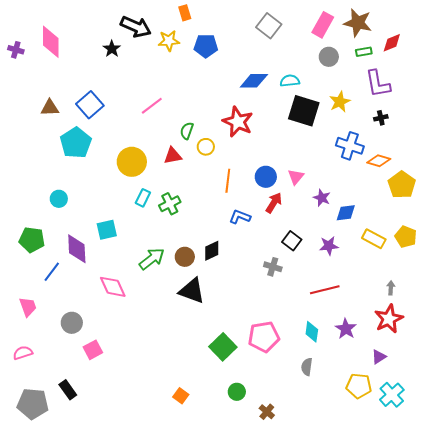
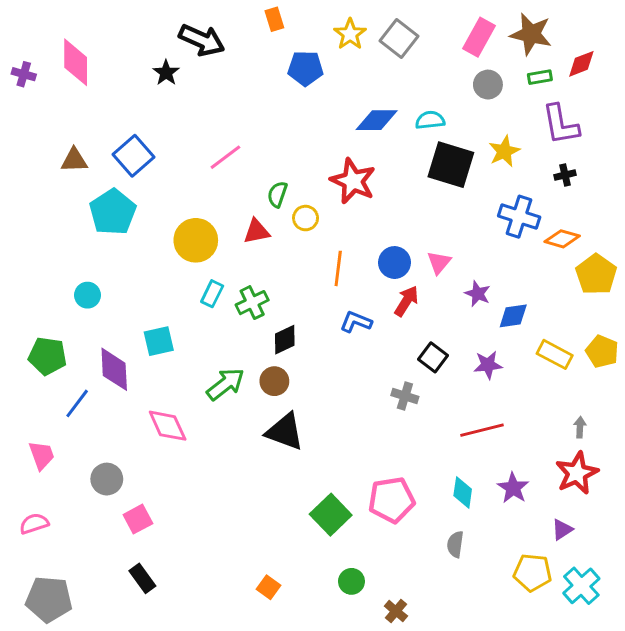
yellow star: (169, 41) -> (350, 34), moved, turned -30
black diamond: (212, 251) -> (285, 340), moved
black rectangle: (68, 390) -> (142, 578), moved

